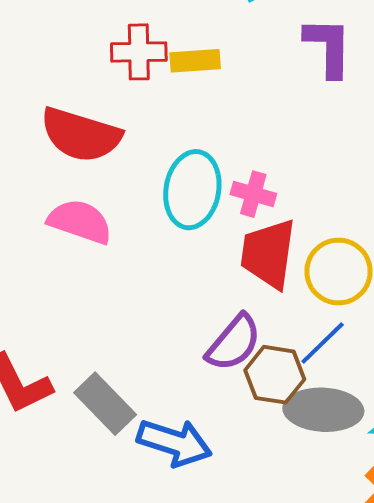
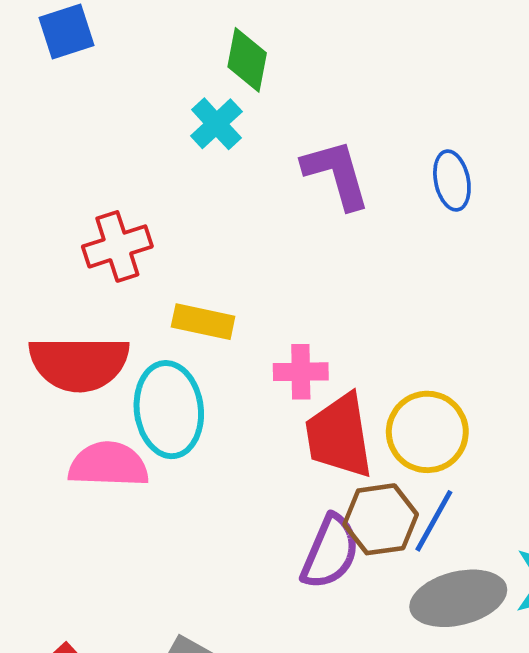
yellow rectangle: (195, 61) -> (203, 322), moved, turned 33
cyan ellipse: (192, 190) -> (169, 410), moved
brown hexagon: (275, 375) -> (381, 519), moved

